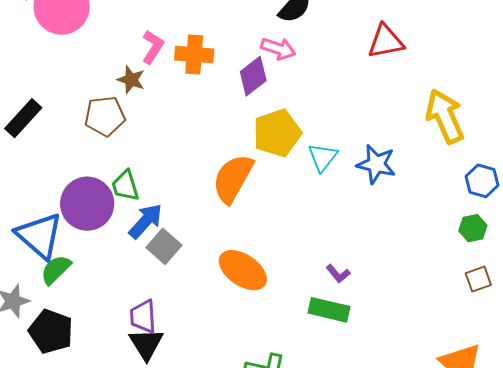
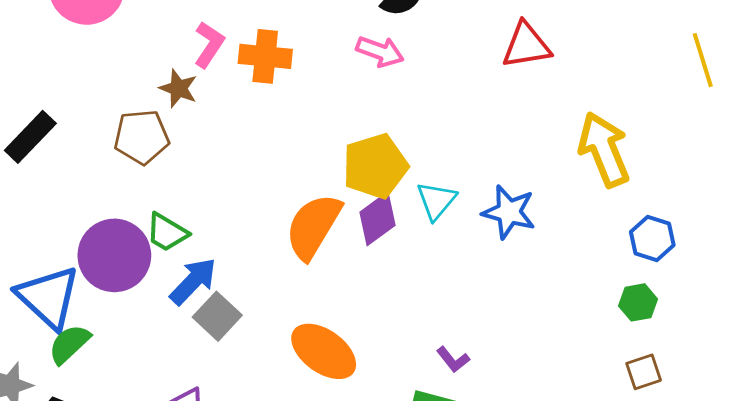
purple diamond: (253, 76) -> (378, 219), moved
green trapezoid: (125, 186) -> (167, 232), turned -44

